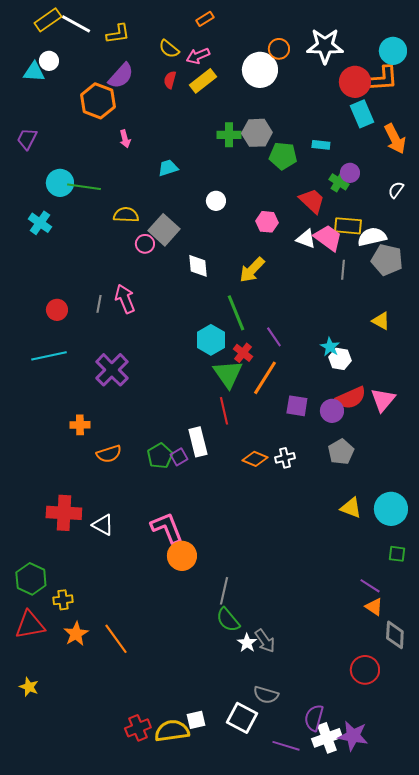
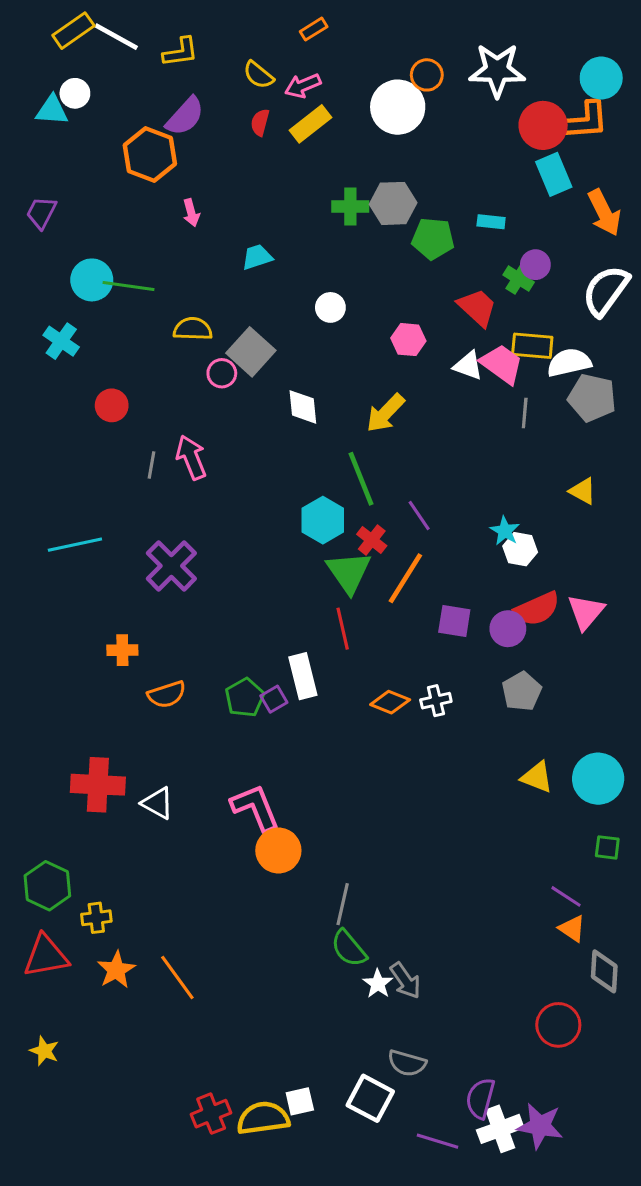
white semicircle: (396, 190) -> (606, 291), size x2.0
red circle: (57, 310) -> (112, 405), moved

